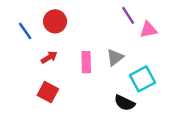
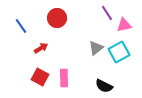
red circle: (55, 21) -> (57, 18), moved
pink rectangle: (86, 62) -> (64, 78), moved
cyan square: (142, 79) -> (119, 52), moved

